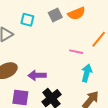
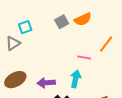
cyan square: (27, 20) -> (25, 27), moved, turned -32
cyan arrow: (87, 73) -> (76, 79), moved

